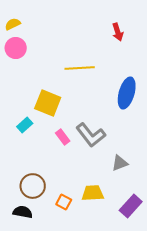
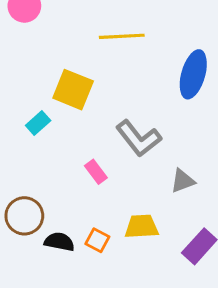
pink rectangle: (63, 137) -> (96, 172), moved
brown circle: (33, 186) -> (24, 216), moved
black semicircle: (23, 212) -> (59, 242), moved

